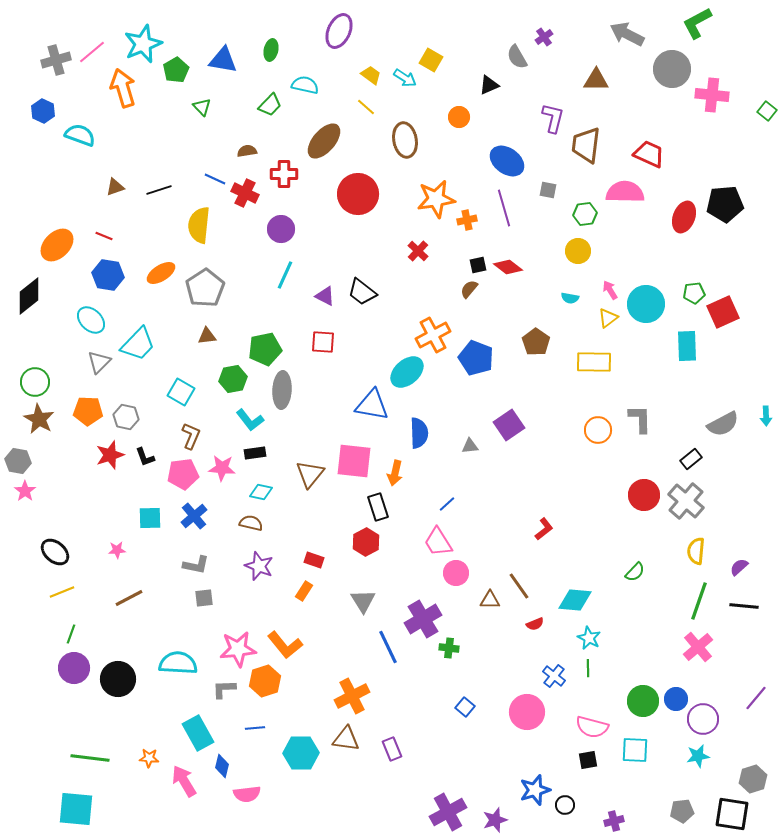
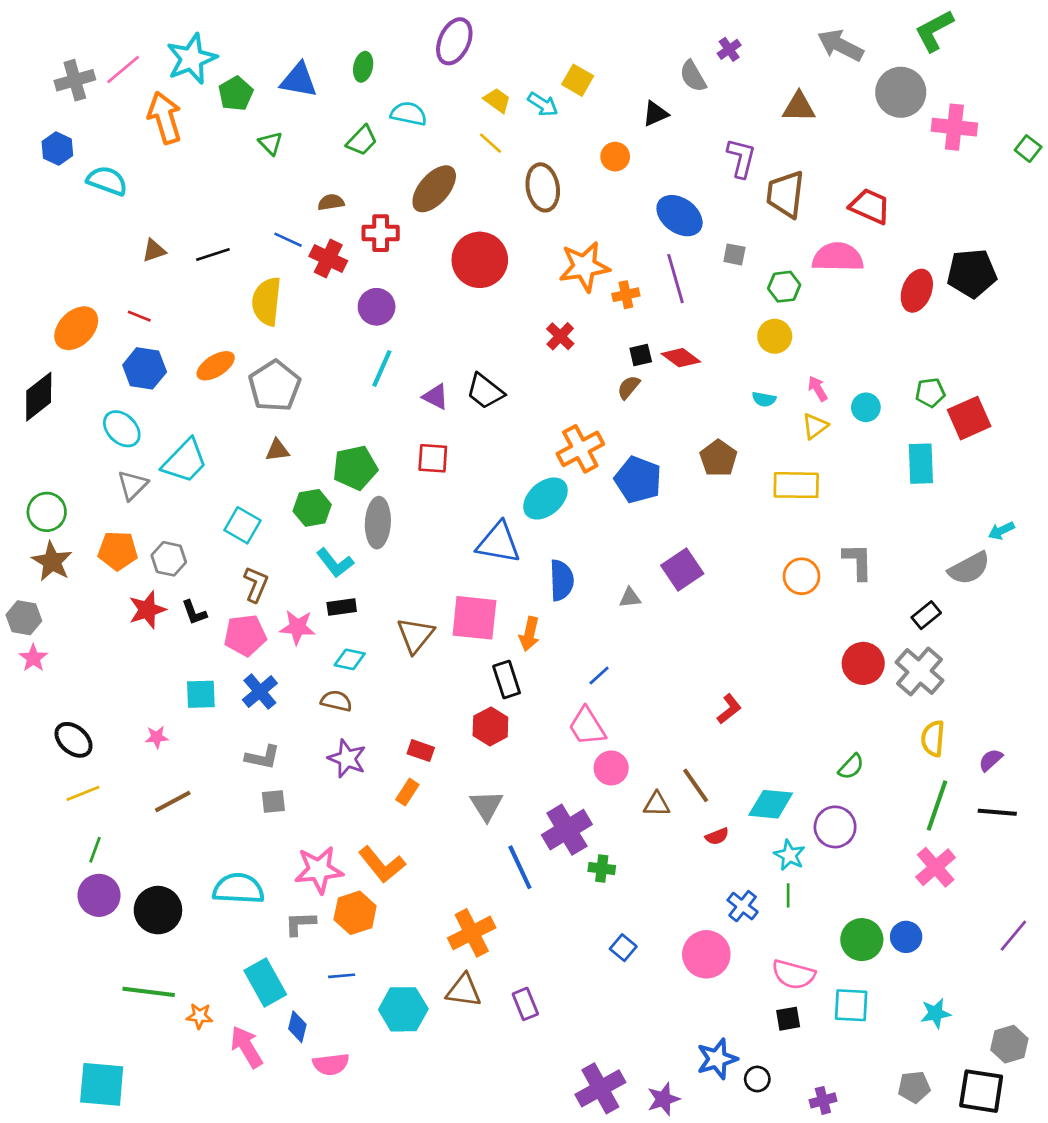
cyan circle: (646, 304) -> (866, 407), size x0.6
cyan arrow: (766, 416) -> (1001, 531), moved, turned 66
purple circle: (703, 719) -> (835, 827), moved
green line: (90, 758) -> (149, 992), moved

